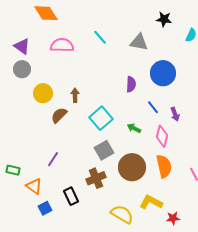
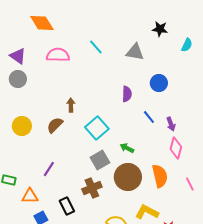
blue circle: (163, 73) -> (159, 83), size x0.7
yellow circle: (43, 93) -> (22, 126), moved
green arrow: (134, 128) -> (127, 148), moved
pink diamond: (162, 136) -> (176, 148), moved
orange triangle: (34, 186) -> (30, 196), turned -36

